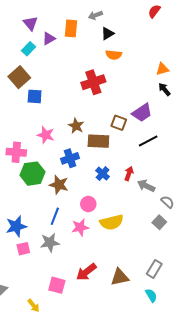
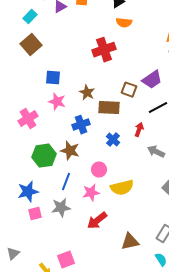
cyan rectangle: (28, 49) -> (30, 17), moved
blue square: (35, 96) -> (53, 78), moved
pink cross: (16, 152) -> (28, 119), turned -36
green hexagon: (32, 174) -> (44, 156), moved
red arrow: (129, 174) -> (139, 130), moved
red arrow: (86, 272) -> (97, 221), moved
pink square: (57, 285) -> (66, 260), moved, turned -36

